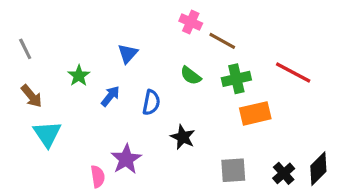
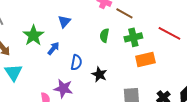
green star: (79, 76) -> (33, 35), size x1.5
green semicircle: (191, 76) -> (104, 35), turned 64
blue semicircle: (151, 102) -> (76, 62), moved
purple star: (126, 159) -> (63, 88), turned -30

